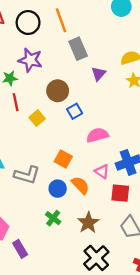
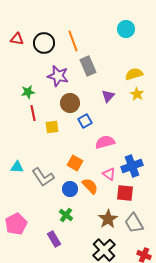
purple star: (30, 60) -> (58, 76), moved
purple triangle: (99, 74) -> (108, 96), moved
yellow square: (37, 118) -> (52, 127), turned 32
gray L-shape: (27, 175) -> (43, 177), turned 40
brown star: (88, 223) -> (108, 219), moved
purple rectangle: (20, 249) -> (54, 239), moved

